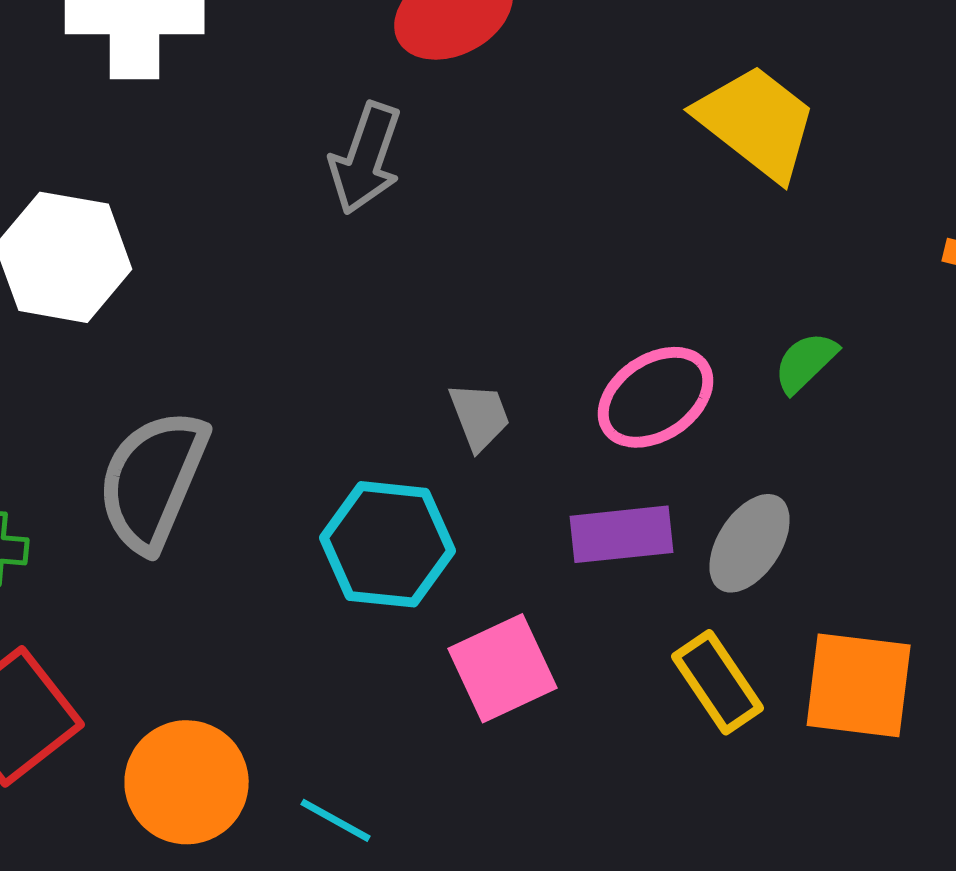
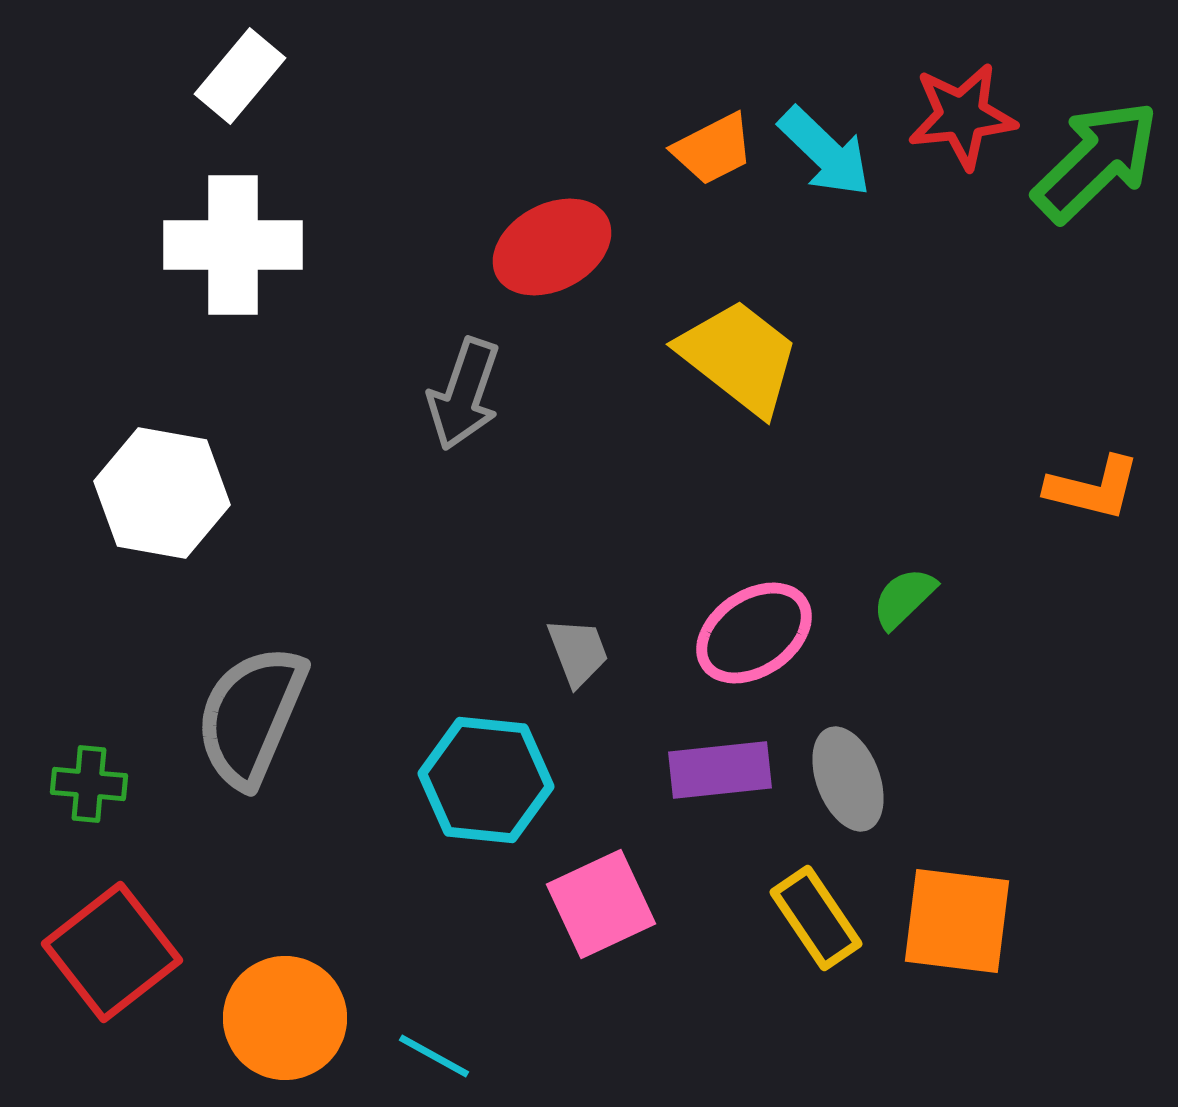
yellow trapezoid: (757, 122) -> (739, 357), moved
gray ellipse: (750, 543) -> (848, 779), turned -54

